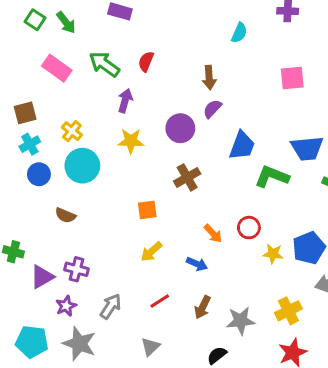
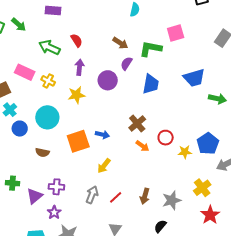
red semicircle: (146, 61) -> (77, 40), turned 136
pink rectangle: (57, 68) -> (25, 72), moved
brown arrow: (209, 77) -> (120, 43), turned -42
purple arrow: (125, 101) -> (79, 67), moved
yellow cross: (72, 131) -> (48, 81), moved
brown cross: (187, 177) -> (137, 123), moved
green L-shape: (272, 177) -> (151, 49), moved
orange square: (147, 210) -> (78, 141), moved, size x1.6
blue arrow: (197, 264) -> (102, 135), moved
gray arrow: (111, 306) -> (92, 195), moved

